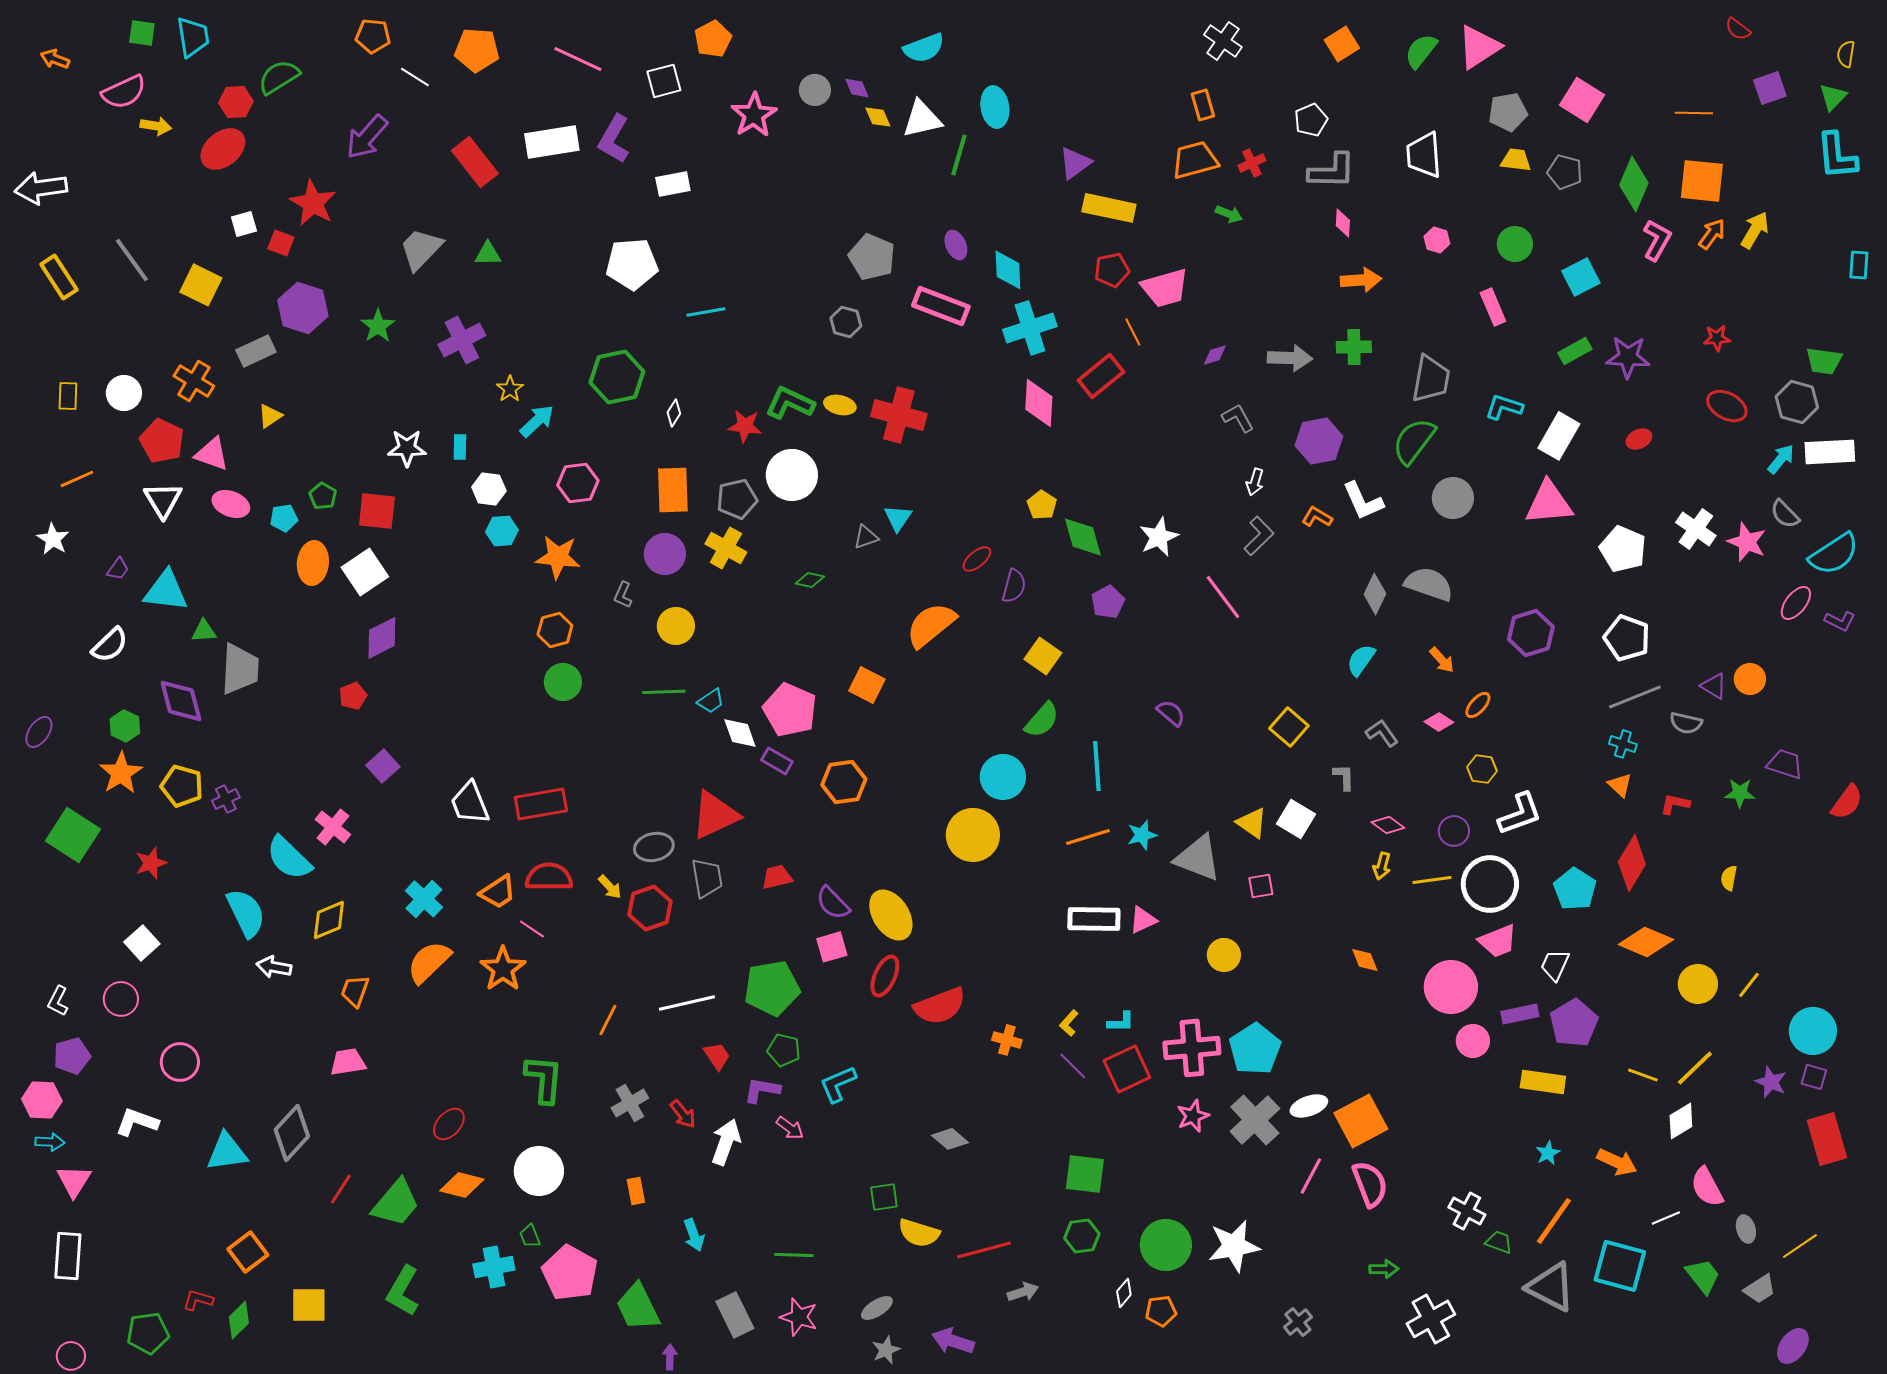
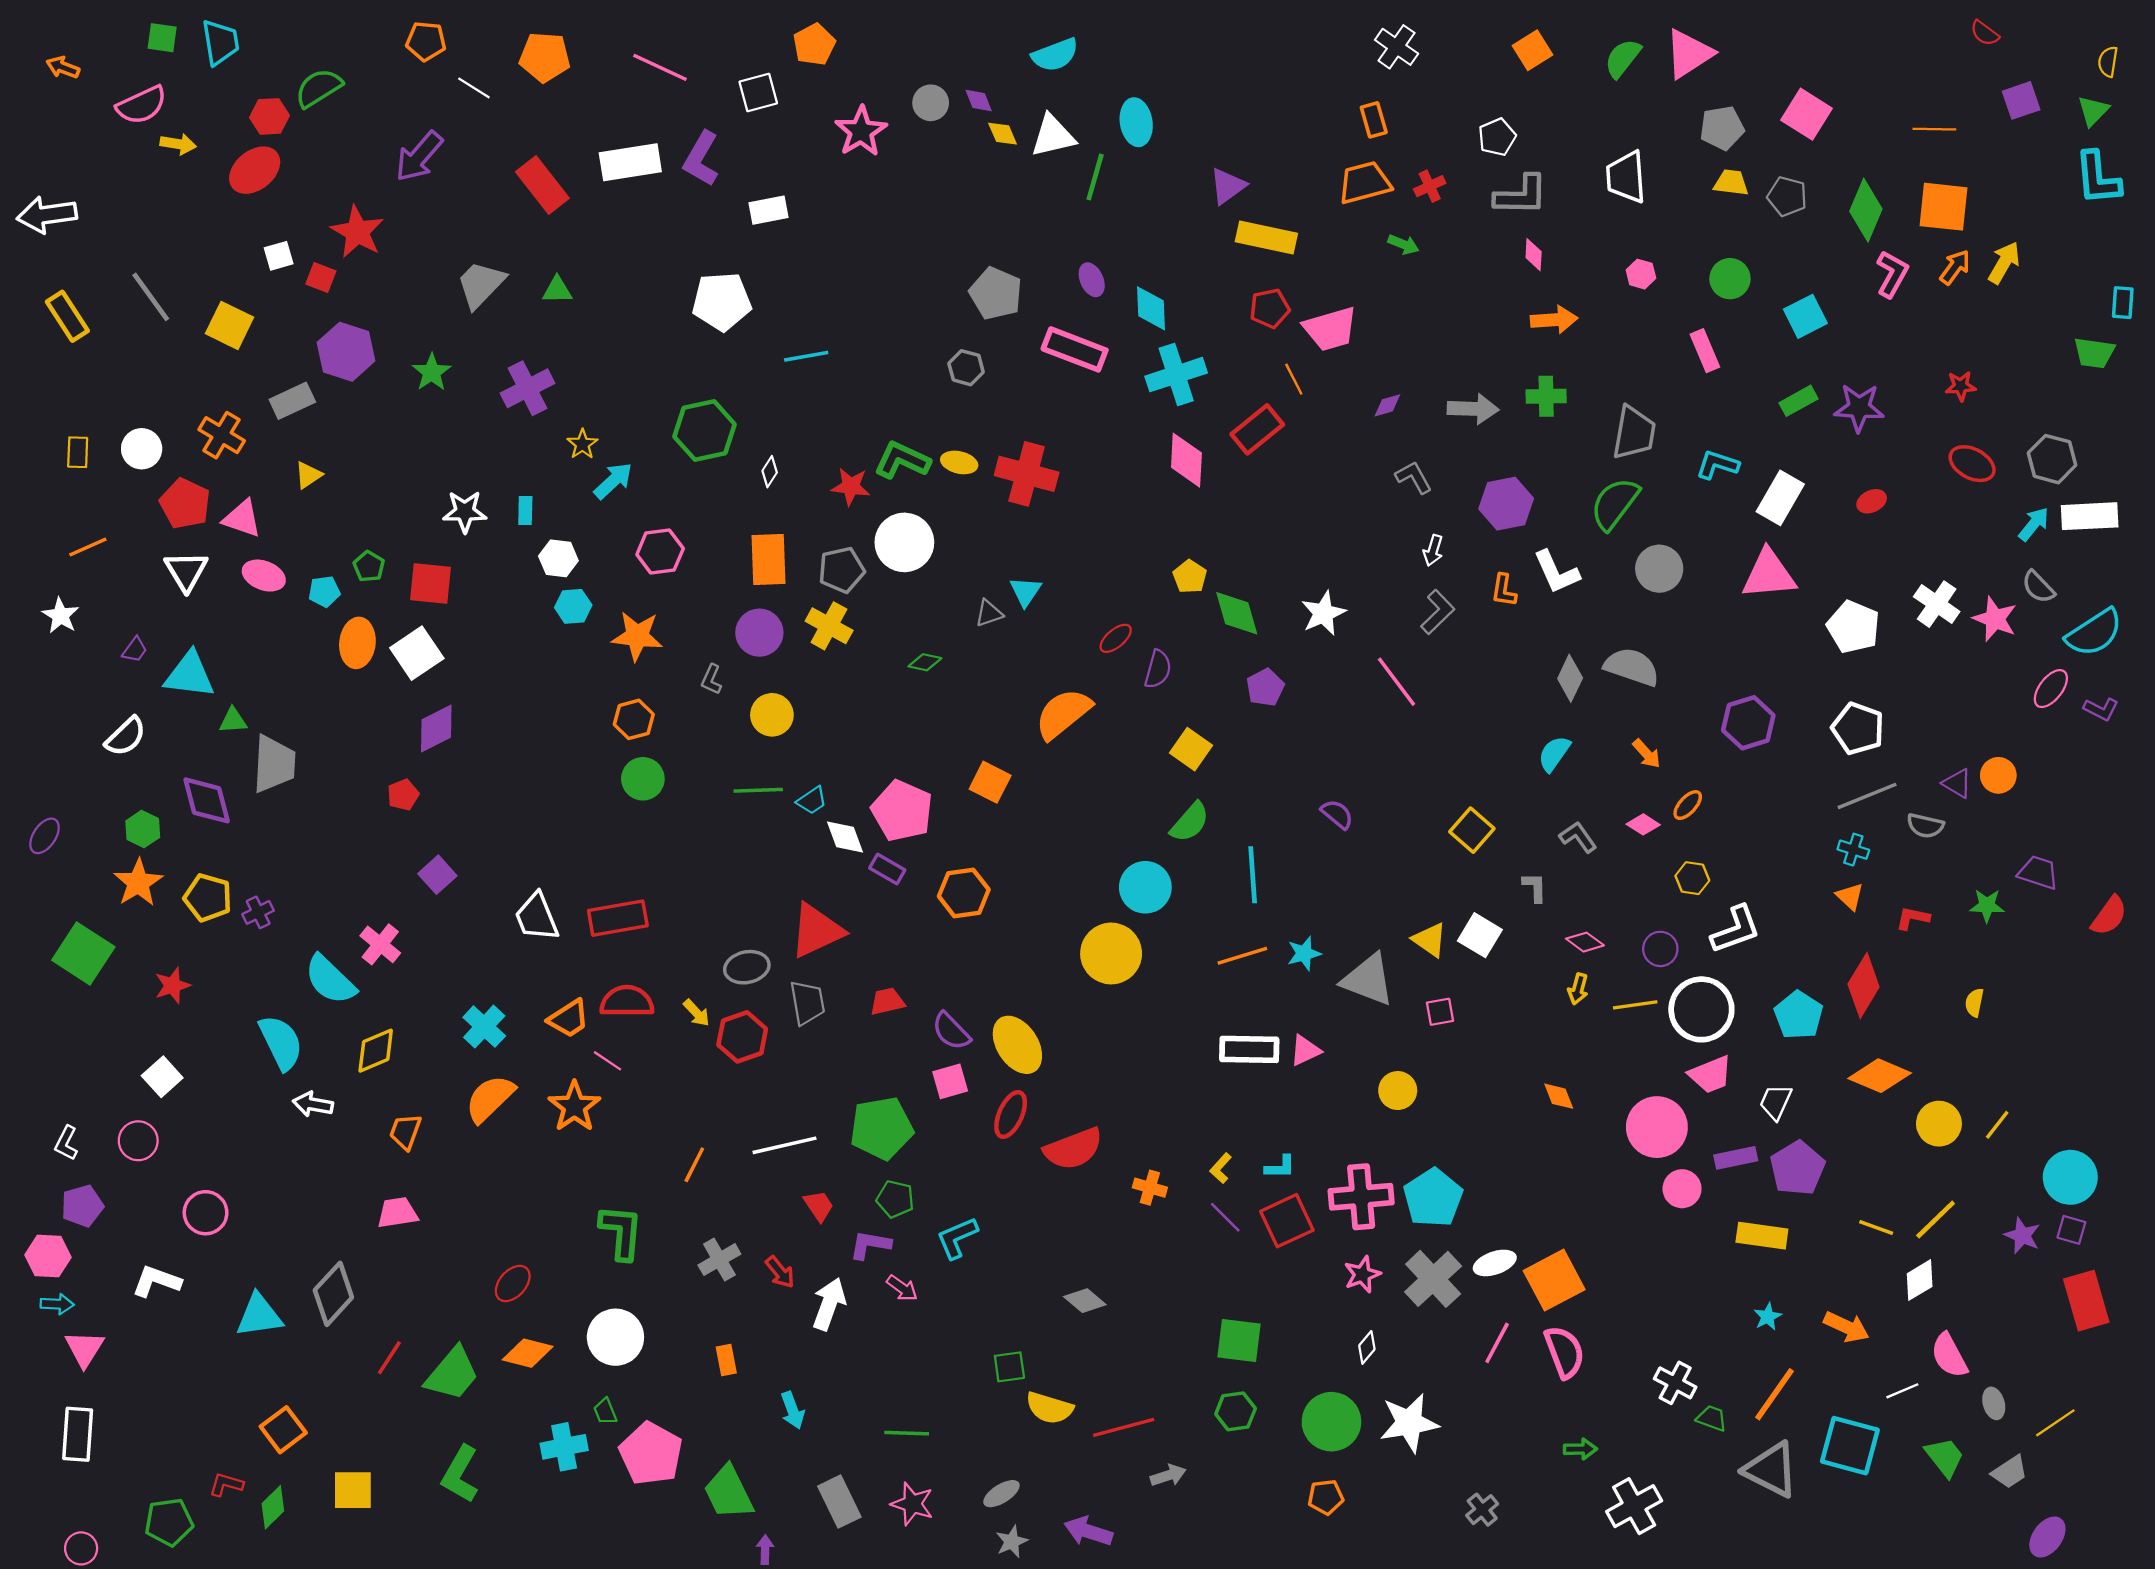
green trapezoid: (1824, 361) -> (2094, 353), moved
orange L-shape: (1317, 517) -> (1504, 590), turned -112
white diamond: (1124, 1293) -> (1367, 1347), moved

